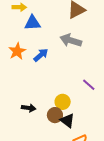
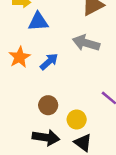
black arrow: (29, 108) -> (46, 137), moved, size x1.5
brown circle: (55, 115) -> (48, 105), moved

